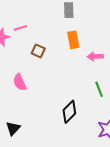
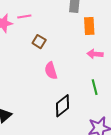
orange rectangle: (73, 40) -> (89, 26), moved
pink semicircle: (20, 82) -> (51, 71), moved

